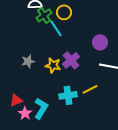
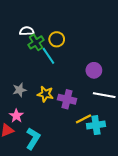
purple cross: (71, 60) -> (67, 99), moved, turned -36
cyan cross: (68, 95) -> (96, 125), moved
pink star: (25, 113) -> (16, 116), moved

